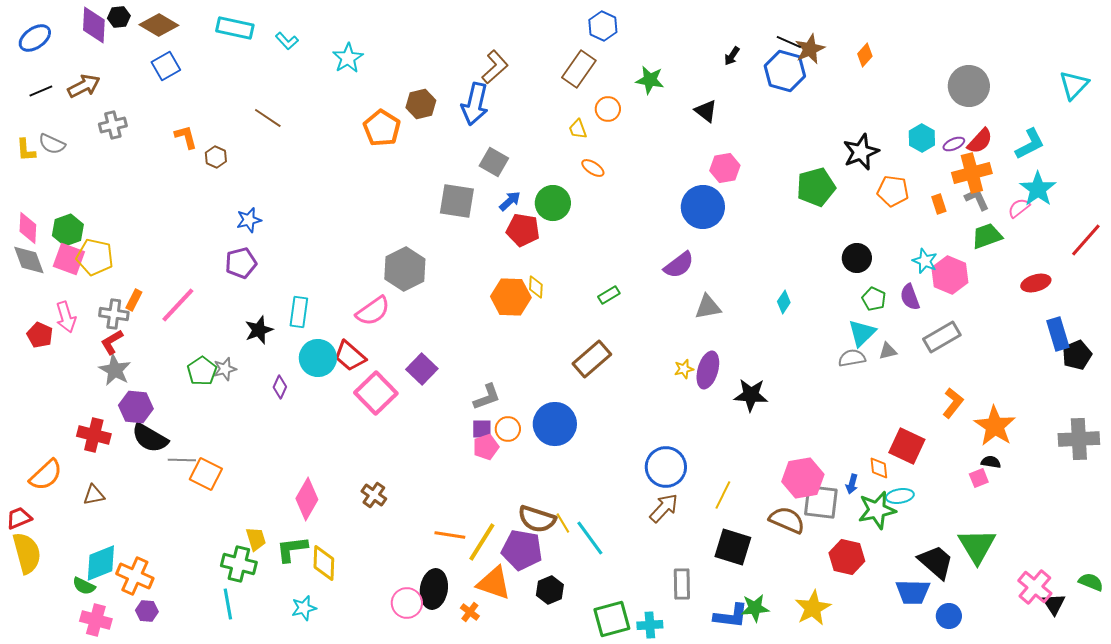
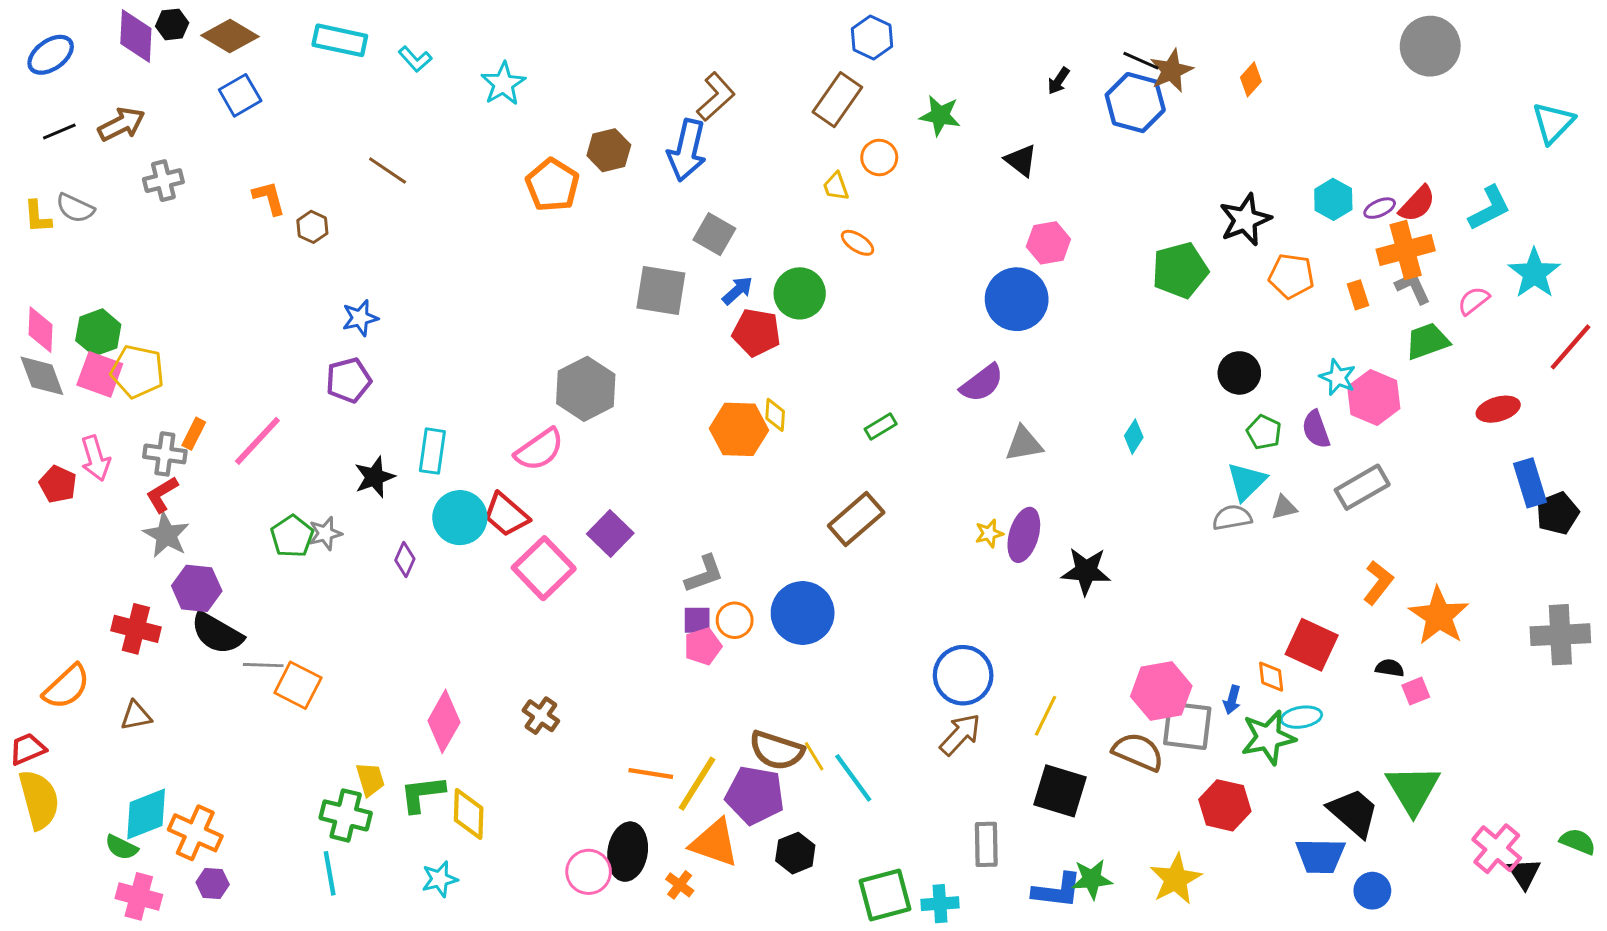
gray circle: (969, 86) -> (1430, 46), moved
cyan star: (1038, 189) -> (1534, 273), moved
black semicircle: (991, 462) -> (1390, 668), moved

